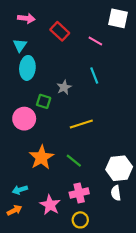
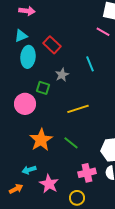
red rectangle: (60, 31) -> (52, 45), moved
pink line: (95, 41) -> (103, 32), moved
cyan triangle: (20, 45) -> (21, 36), turned 32
cyan arrow: (20, 190) -> (29, 170), moved
pink cross: (79, 193) -> (87, 173), moved

